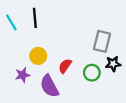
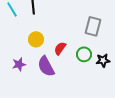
black star: (113, 64) -> (103, 60), moved
purple star: (23, 75) -> (19, 64), moved

